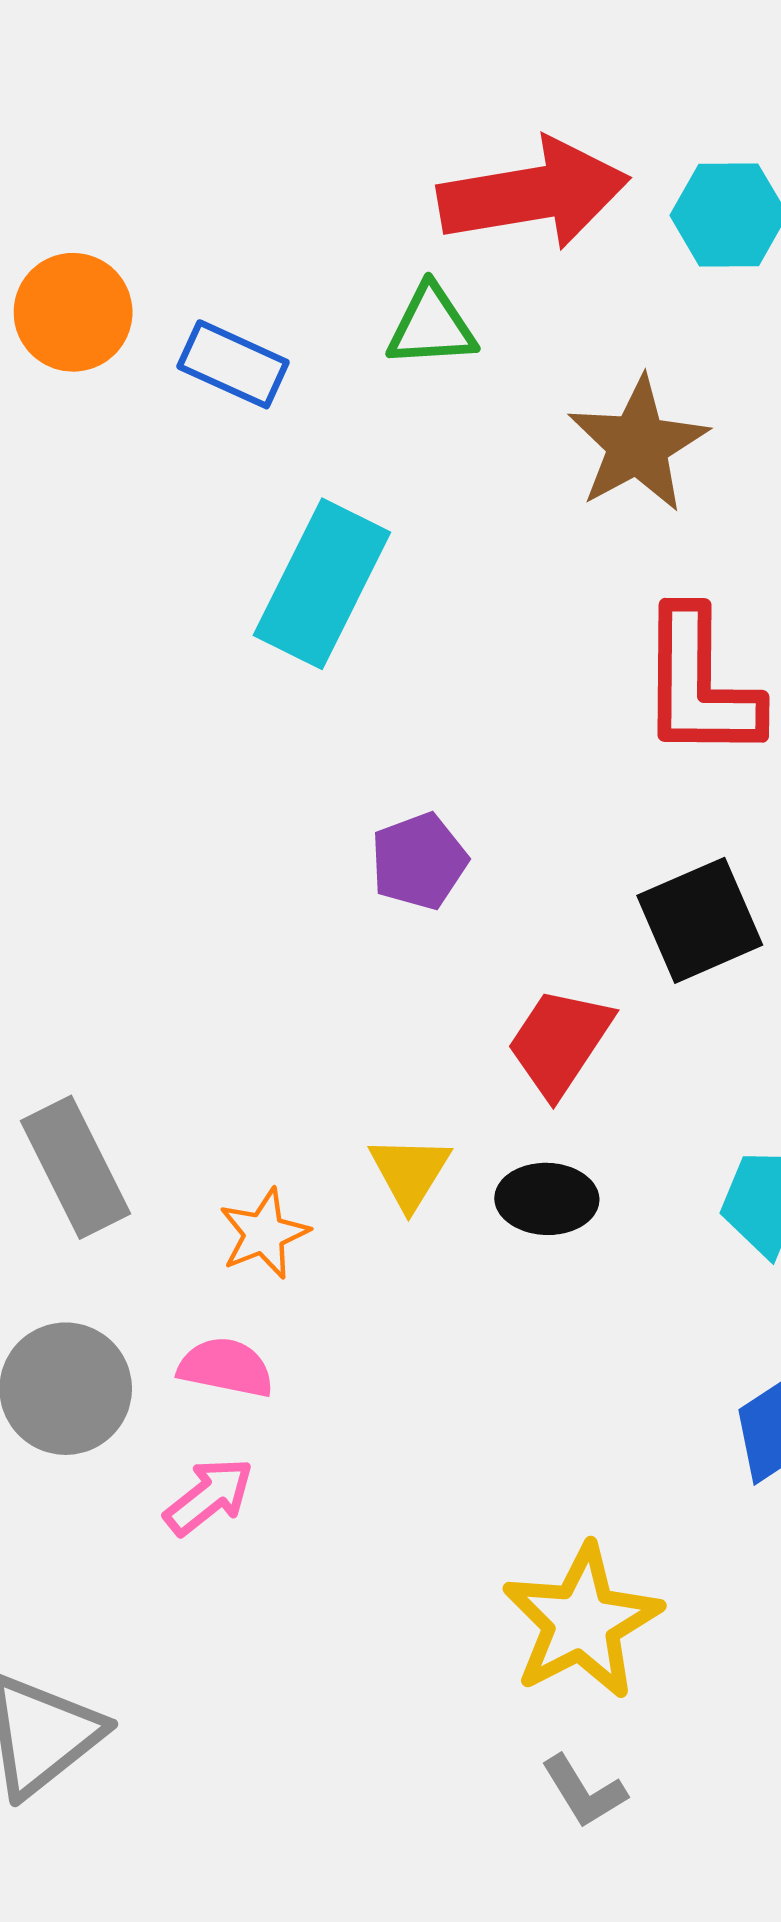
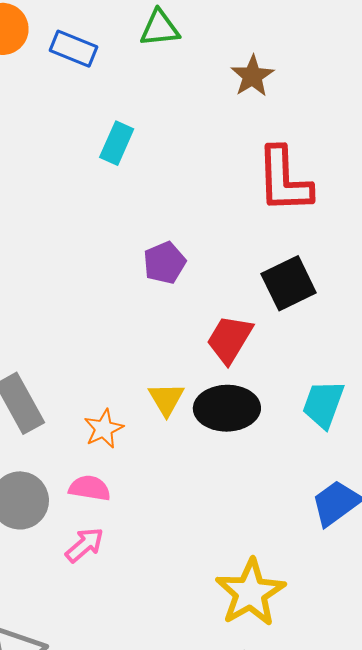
brown star: (638, 445) -> (252, 76), size x0.7
cyan rectangle: (322, 584) -> (117, 143), size x0.6
black ellipse: (547, 1199) -> (227, 408), size x1.5

